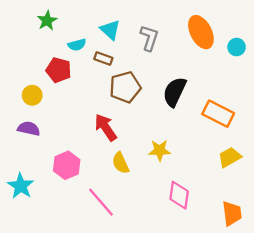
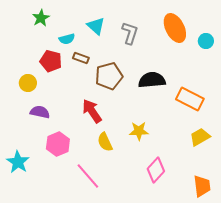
brown rectangle: (103, 59) -> (81, 58), moved
black semicircle: (175, 92) -> (152, 80), turned 60
purple semicircle: (29, 129) -> (40, 112), moved
pink diamond: (179, 195) -> (156, 170), turned 35

